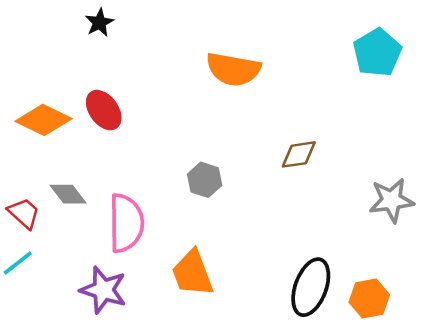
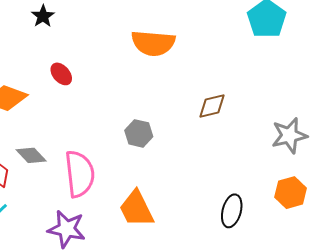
red ellipse: (104, 110) -> (61, 74), moved, size x0.7
black ellipse: (311, 287) -> (232, 211), size x0.7
orange hexagon: (369, 298) -> (291, 193), moved

